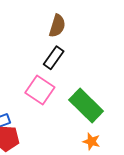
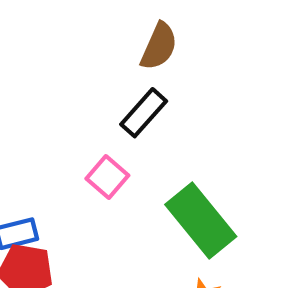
pink square: (40, 90) -> (107, 177), size x0.7

